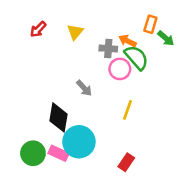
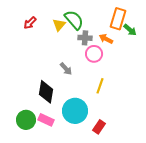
orange rectangle: (150, 24) -> (118, 19), size x1.5
orange arrow: (127, 41) -> (106, 39), moved
green semicircle: (136, 57) -> (74, 20), moved
cyan circle: (79, 142) -> (75, 111), moved

